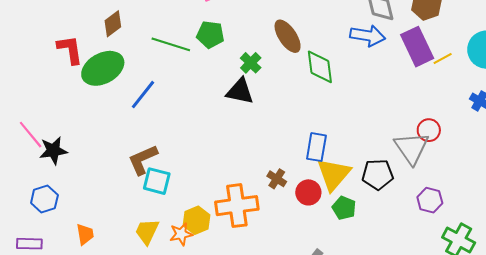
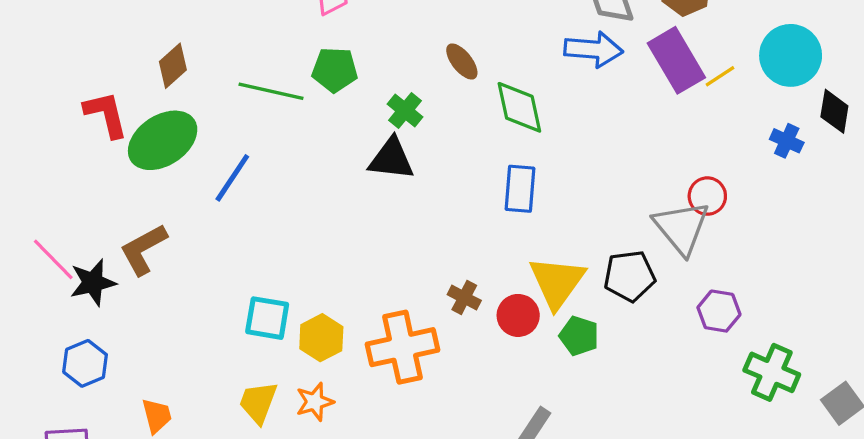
brown ellipse: (288, 36) -> (462, 62), size x0.7
blue rectangle: (316, 147) -> (520, 189), moved
brown L-shape: (143, 160) -> (143, 249), moved
yellow hexagon: (196, 220) -> (321, 338), moved

